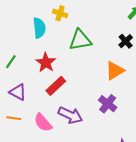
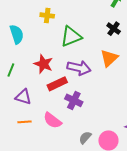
cyan semicircle: (39, 28) -> (17, 34), moved
red rectangle: (56, 86) -> (57, 84), turned 30
purple cross: (108, 104) -> (74, 100), moved
purple arrow: (70, 115) -> (79, 68), moved

